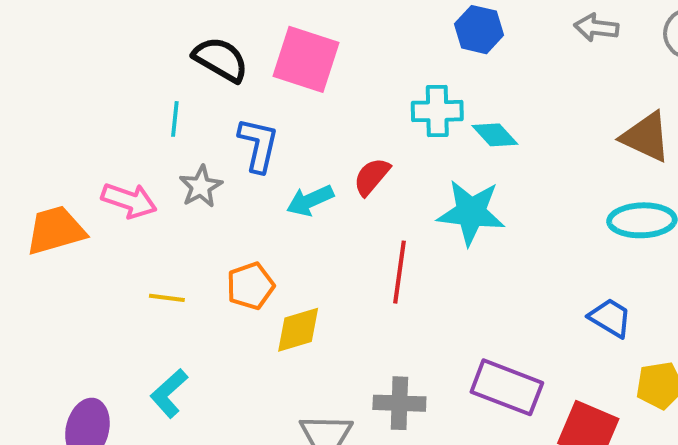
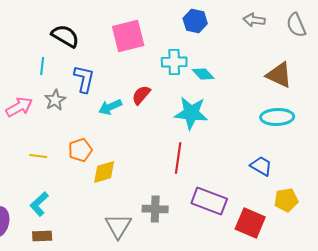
pink square: (306, 59) -> (128, 36), moved, turned -32
pink arrow: (129, 200) -> (19, 107), turned -48
red line: (399, 272) -> (178, 158), moved

